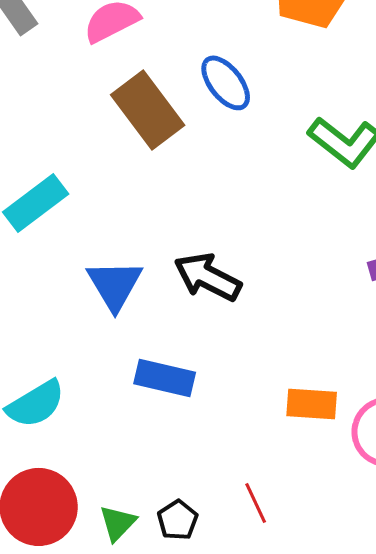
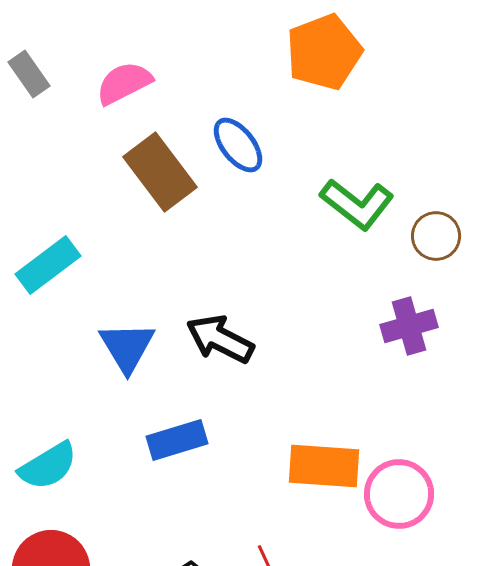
blue rectangle: (165, 378) -> (177, 440), turned -30
orange rectangle: (312, 404) -> (324, 466), size x1.4

